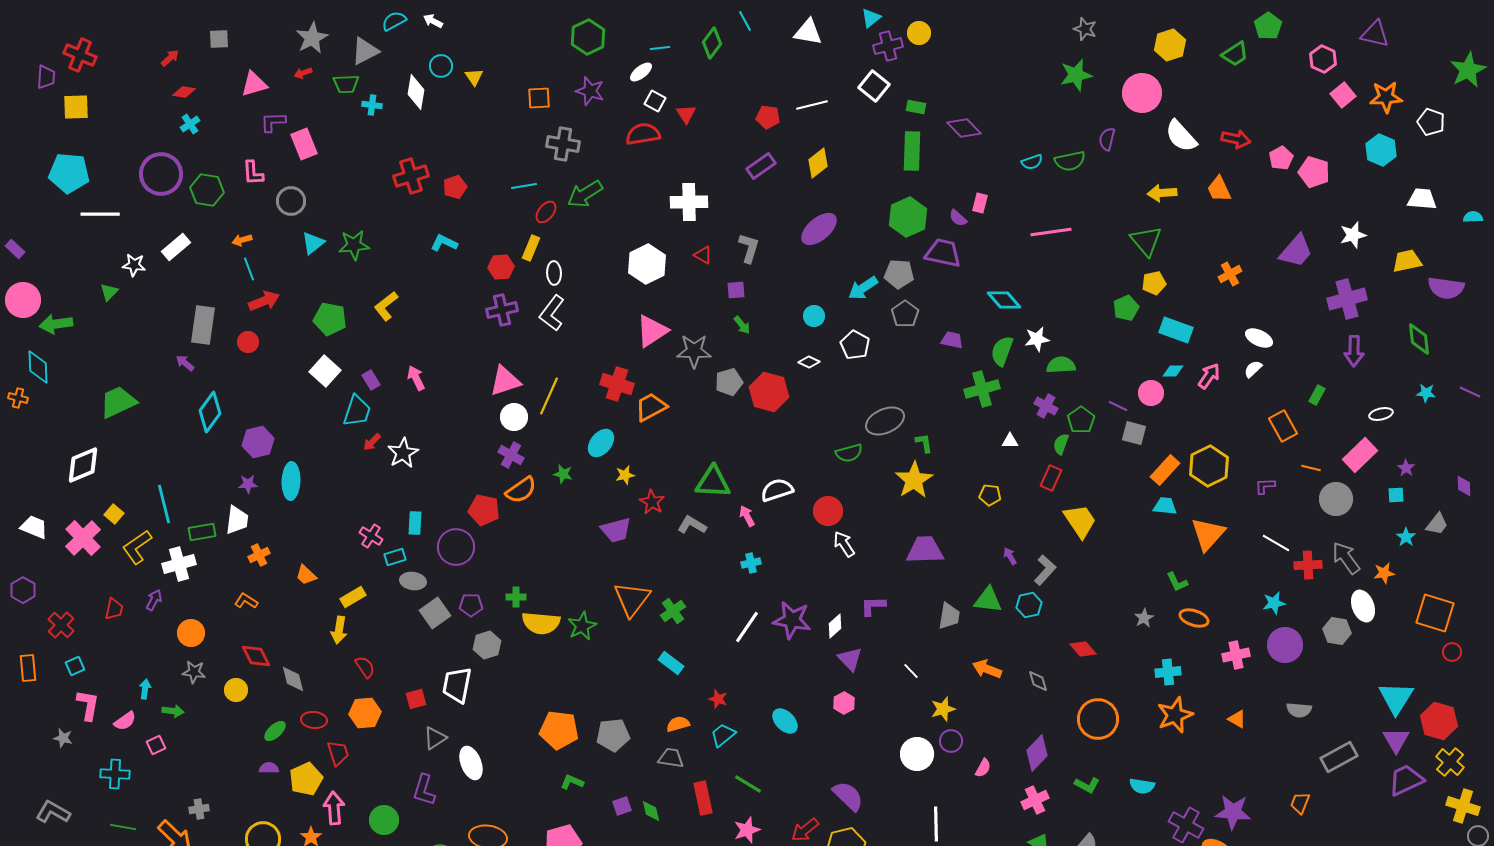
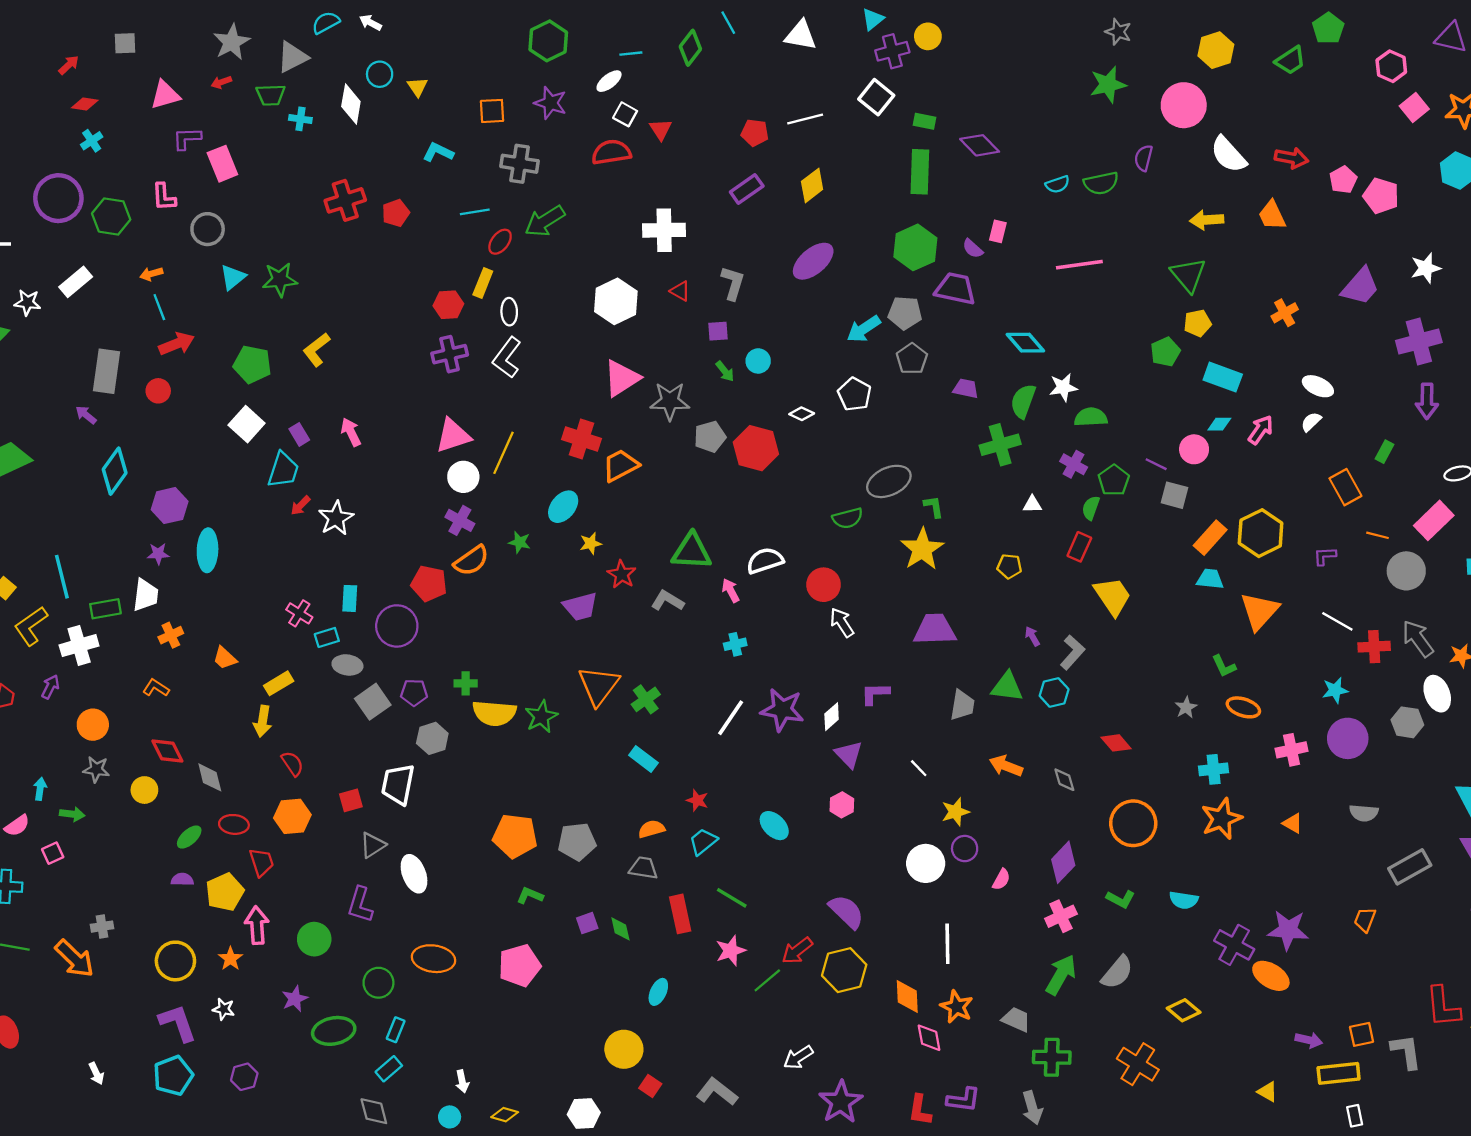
cyan L-shape: (444, 243) -> (438, 152), moved
cyan circle: (814, 316) -> (758, 361), moved

